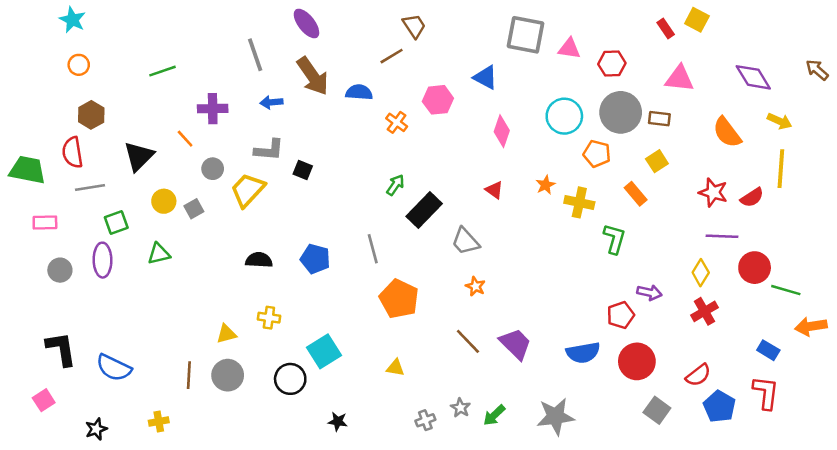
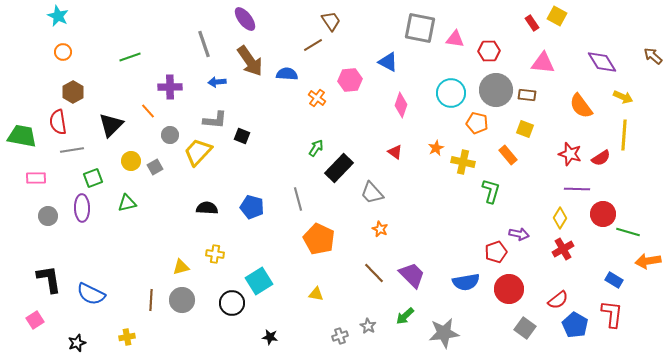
yellow square: (657, 161) -> (525, 129), turned -36
green arrow: (494, 415) -> (405, 316), moved

